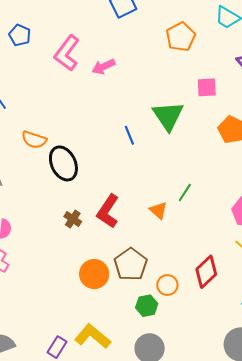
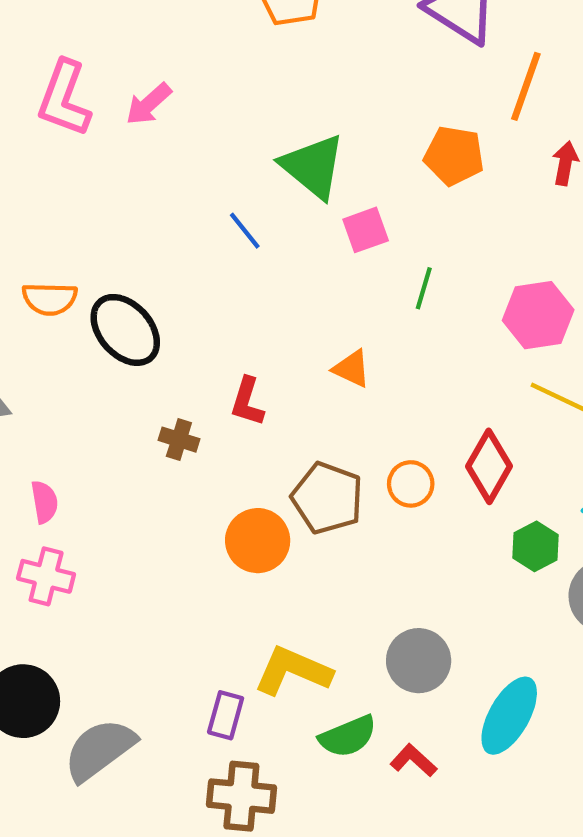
pink square: (207, 87) -> (366, 230), moved
green line: (185, 192) -> (424, 288), moved
red L-shape: (108, 211) -> (247, 402), size x0.7
orange circle: (167, 285) -> (411, 484), moved
green hexagon: (147, 306) -> (536, 546), moved

